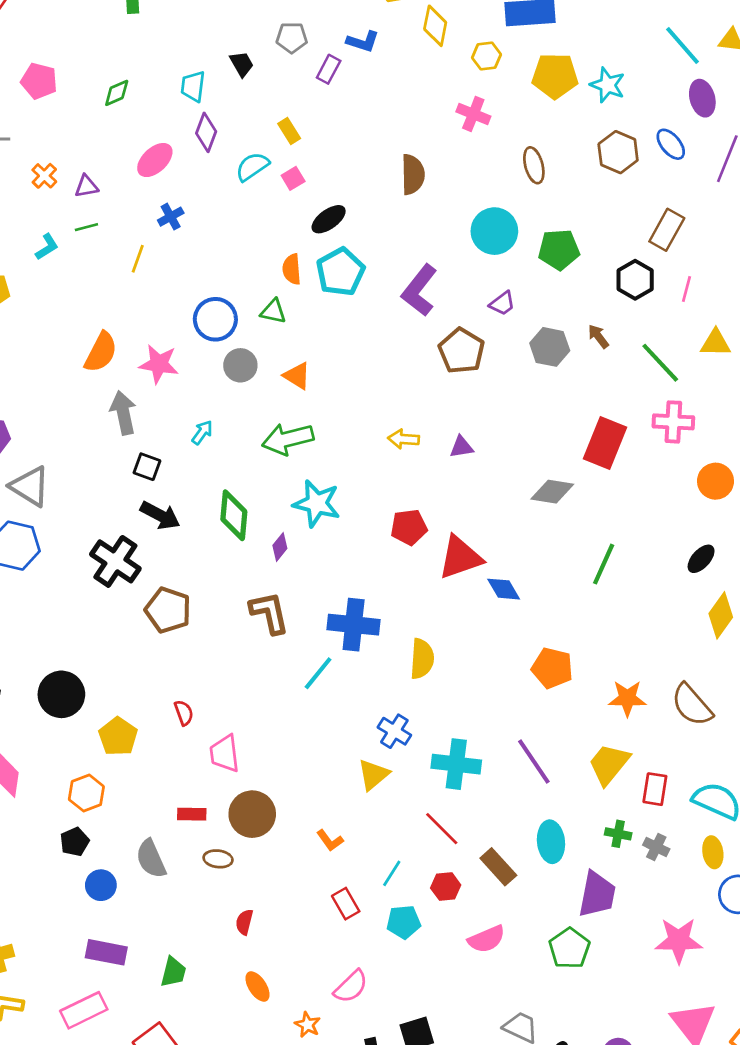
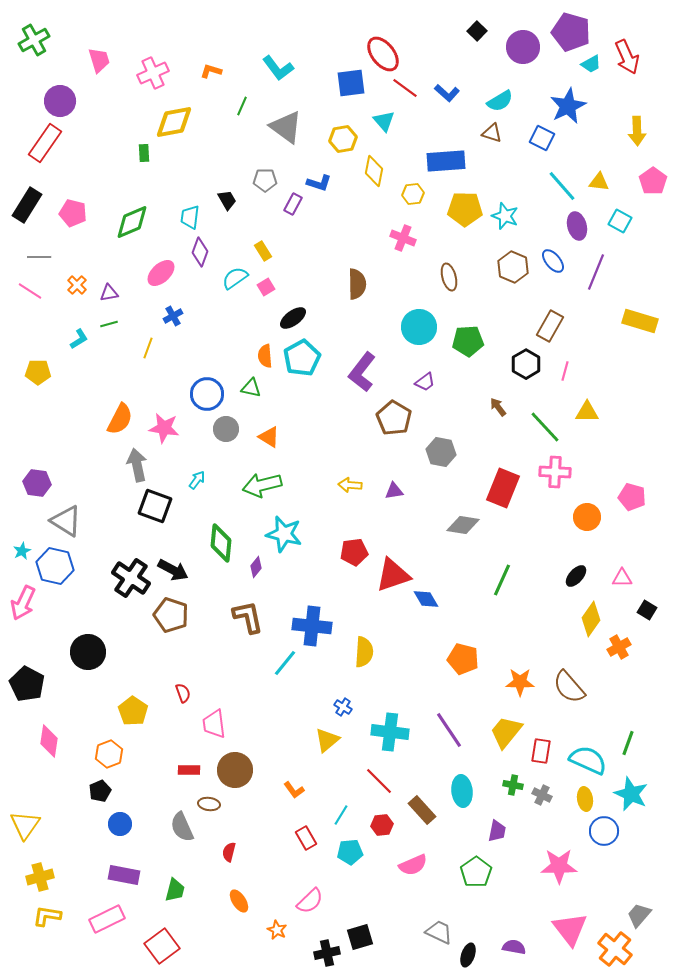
green diamond: (117, 93) -> (132, 222), size x1.6
gray hexagon: (550, 347) -> (441, 452), moved
black square: (147, 467) -> (155, 506), size x1.6
black arrow: (160, 515) -> (173, 570), moved
black circle: (61, 694) -> (88, 652), moved
blue cross: (394, 731) -> (343, 707), size x0.7
gray semicircle: (151, 859) -> (182, 827), moved
purple trapezoid: (597, 894) -> (497, 831), size x0.6

